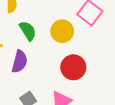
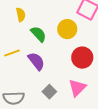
purple semicircle: (20, 62) -> (36, 61), turned -42

